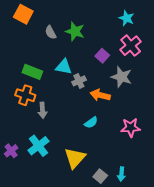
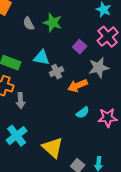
gray star: (121, 77) -> (99, 68), turned -30
orange arrow: (100, 95) -> (78, 86), turned -36
cyan semicircle: (91, 122) -> (83, 113), moved
yellow triangle: (75, 158) -> (53, 148), turned -30

